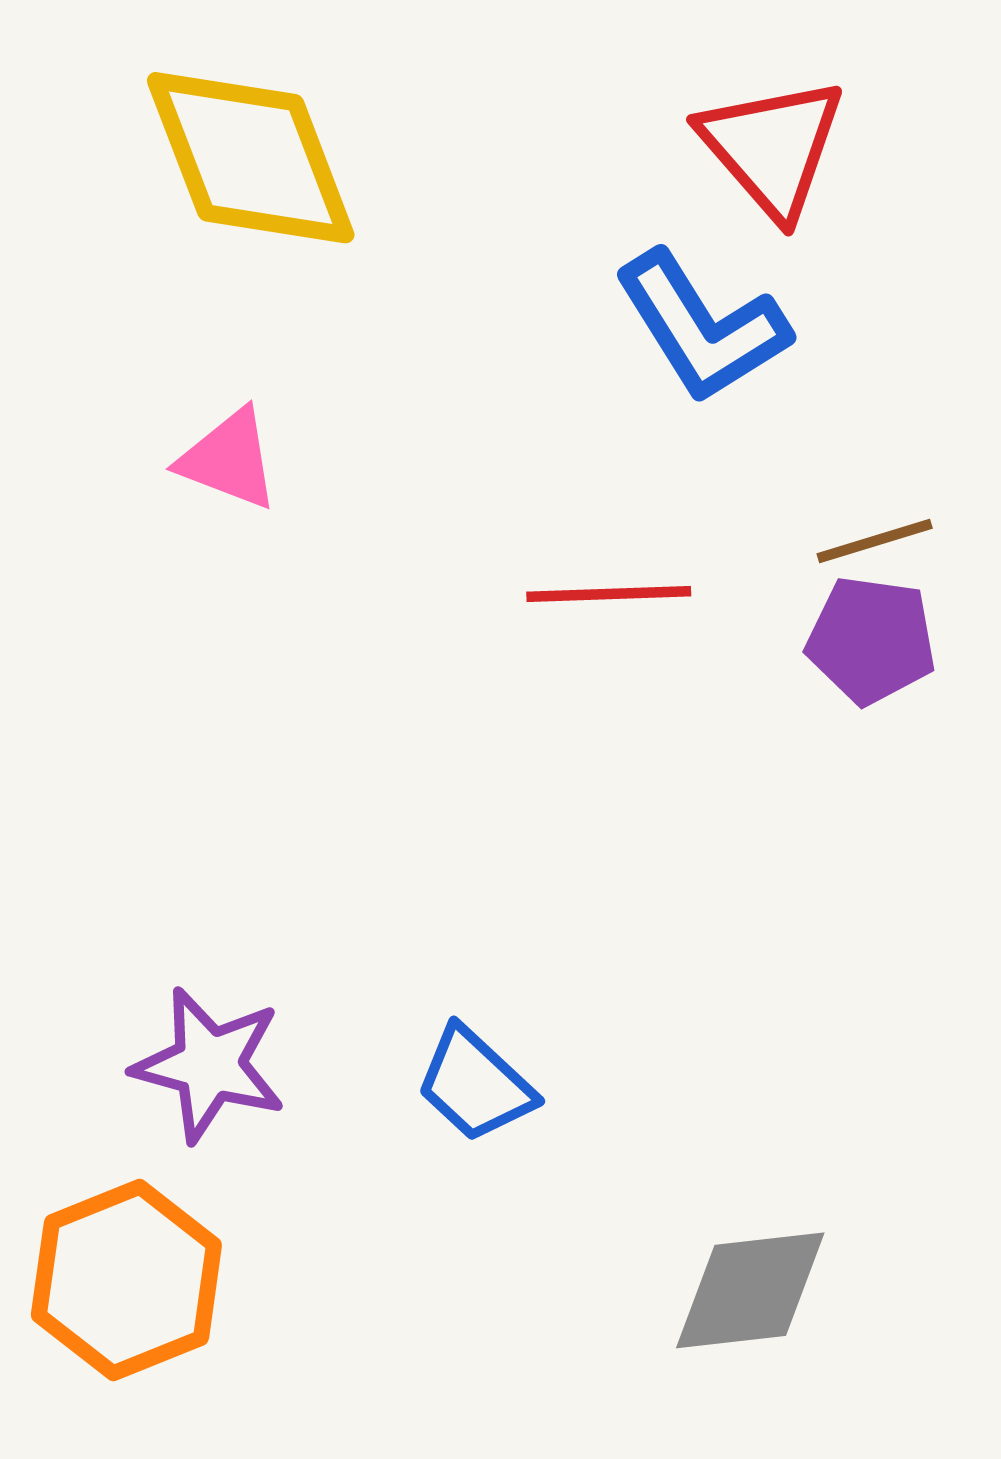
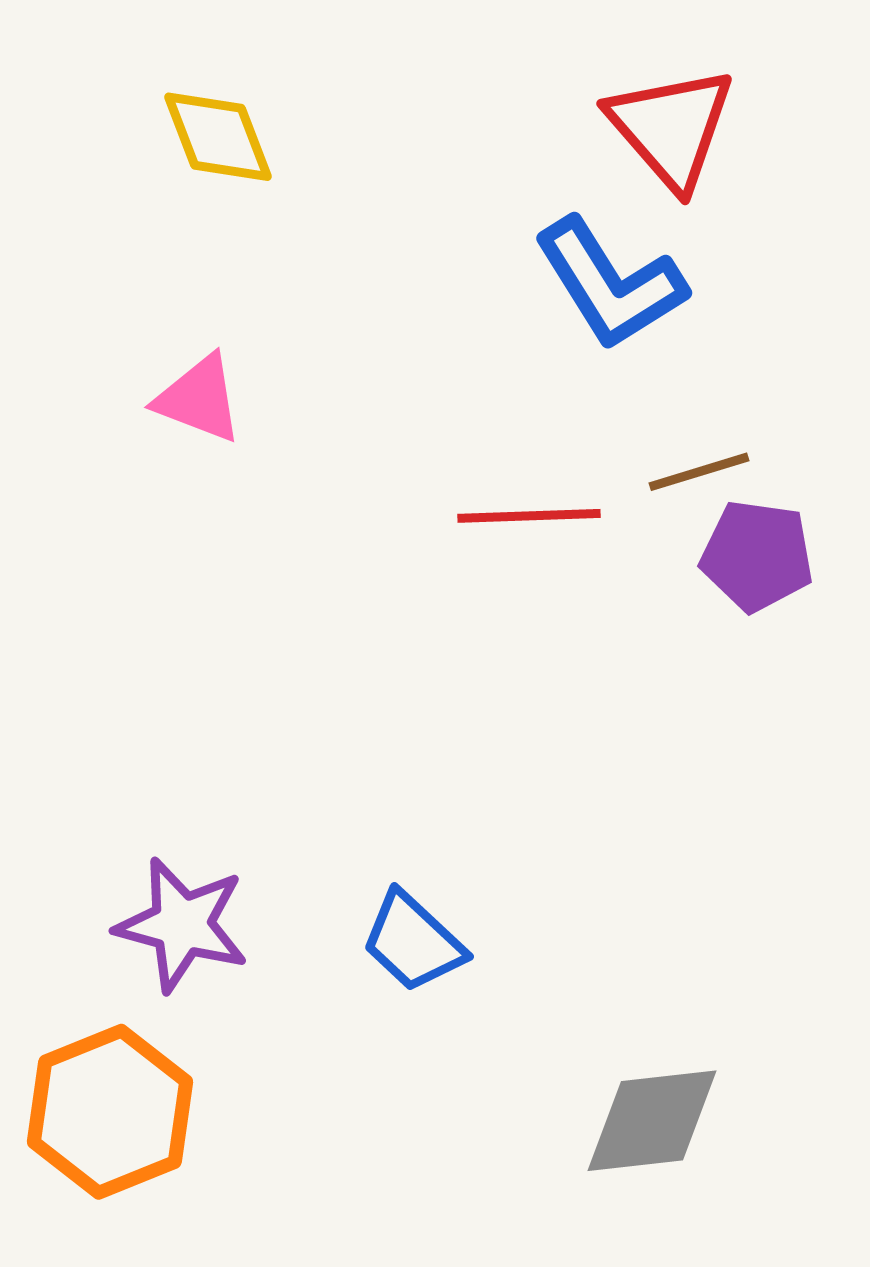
yellow diamond: (251, 158) -> (218, 137), size x0.6
brown line: (875, 541) -> (699, 472), moved

